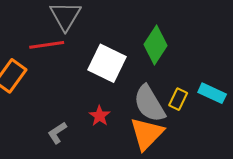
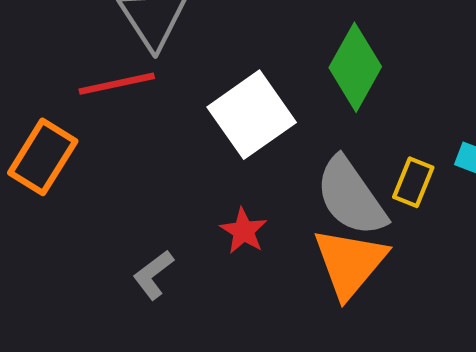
white square: (107, 63) -> (252, 115), turned 33

